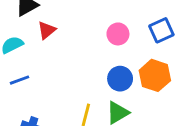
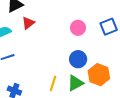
orange hexagon: (155, 75) -> (99, 75), moved

